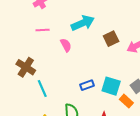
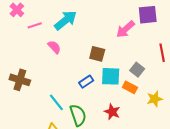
pink line: (43, 30) -> (35, 25), moved
brown square: (111, 39) -> (97, 54), moved, turned -35
cyan line: (42, 88) -> (56, 102), moved

